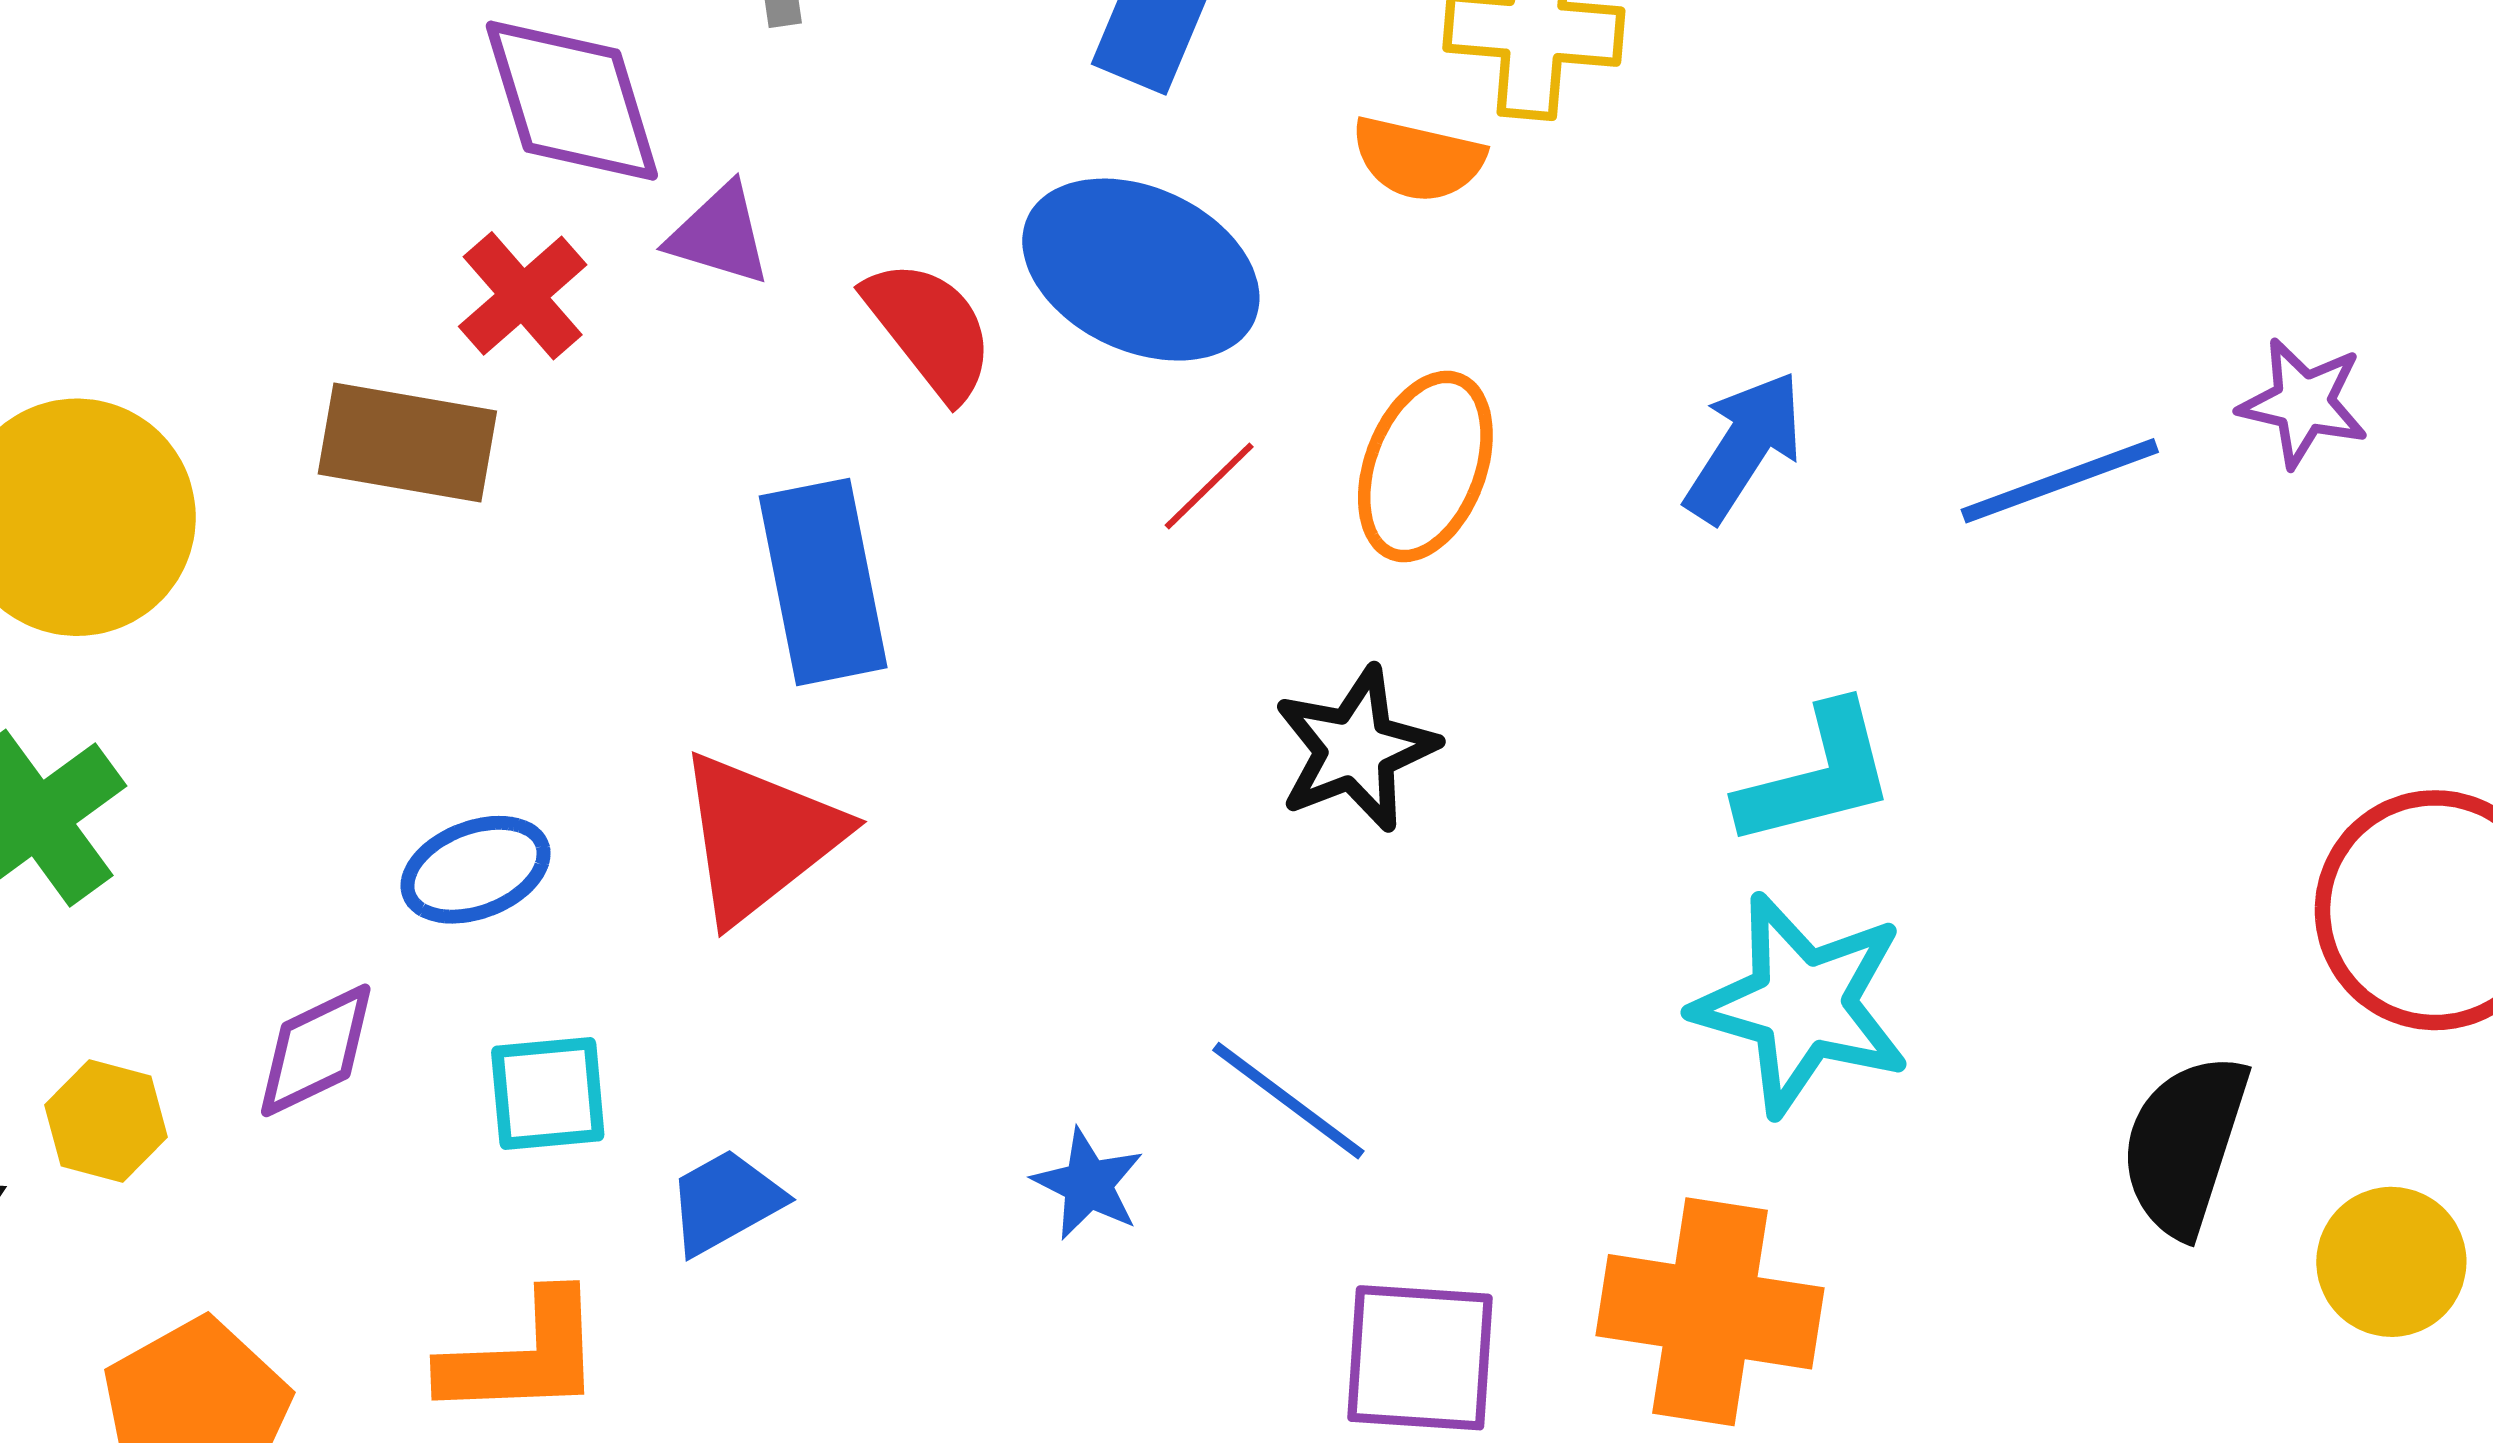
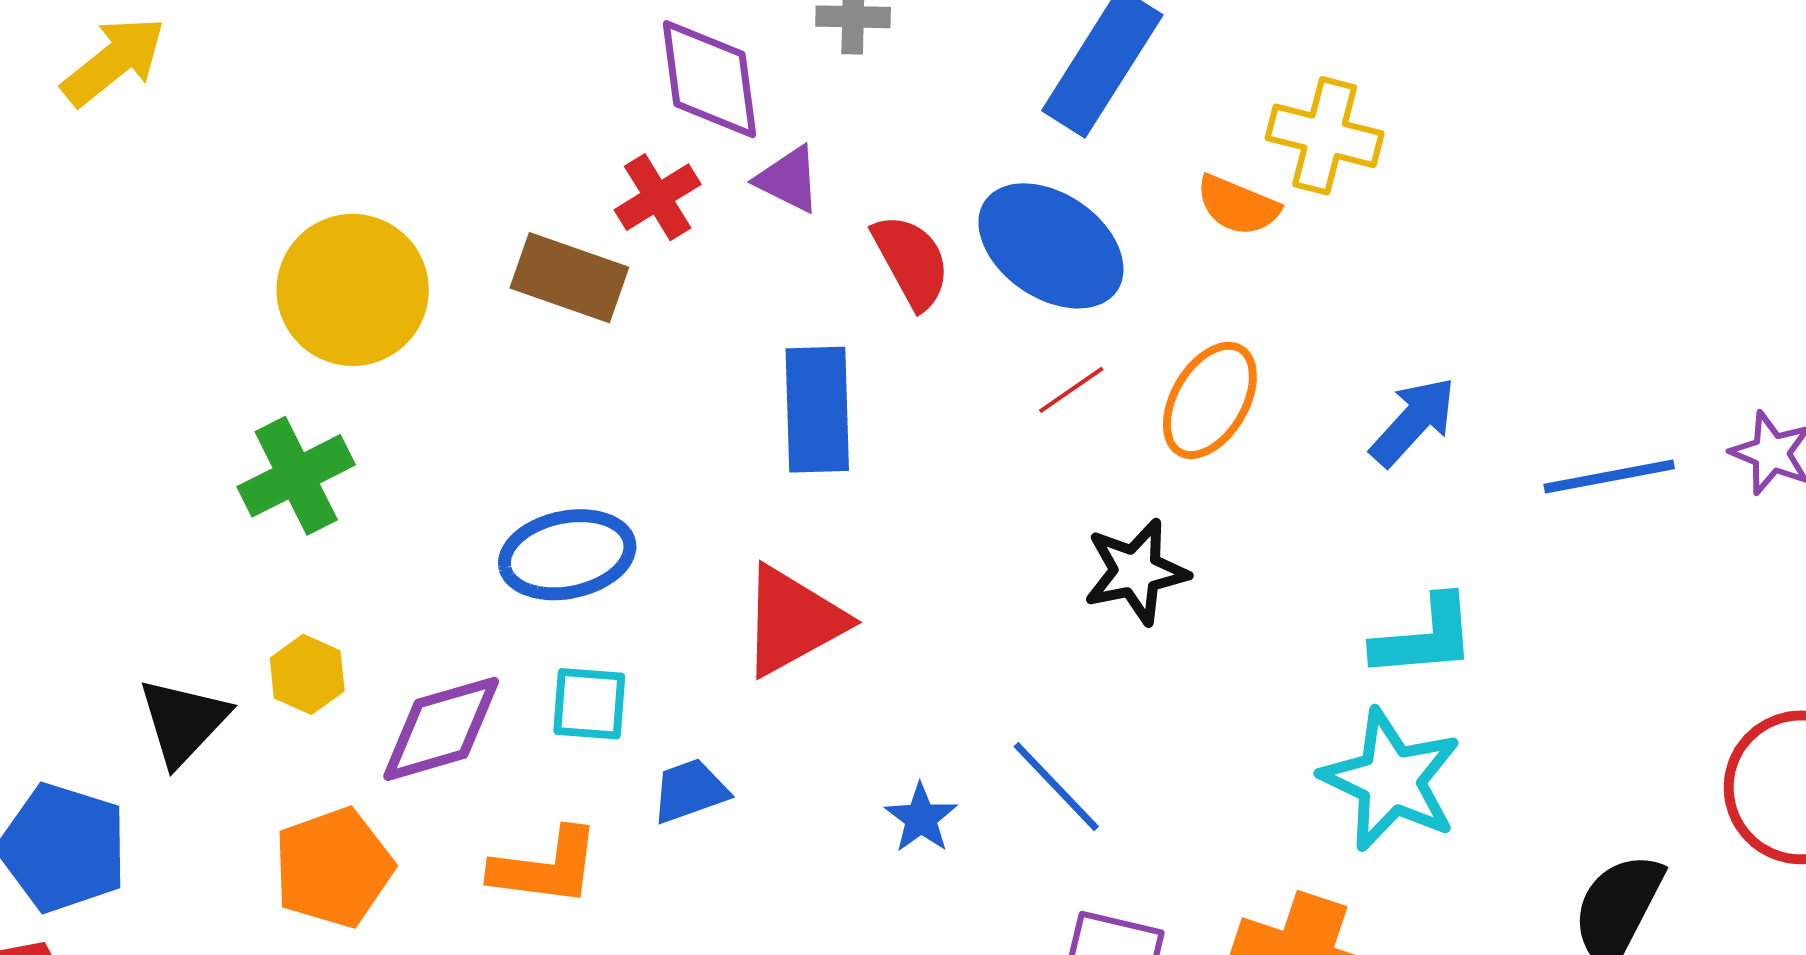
red triangle: (759, 837) -> (793, 621), moved
blue ellipse: (476, 870) -> (567, 555), size x1.4
purple diamond: (316, 1050) -> (441, 729), moved, size x1.4

